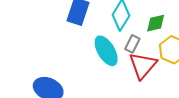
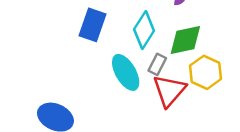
green diamond: (156, 23) -> (185, 40), size x1.4

